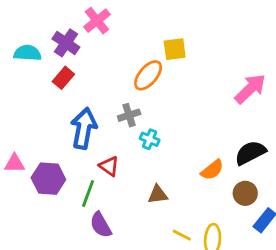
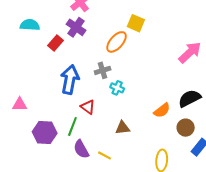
purple cross: (66, 43) -> (76, 27), moved
yellow square: (175, 49) -> (136, 23), turned 30
purple hexagon: (48, 179) -> (45, 132), moved
yellow line: (182, 235) -> (104, 155), moved

